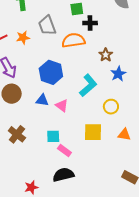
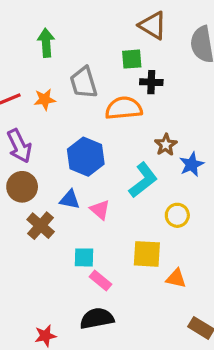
brown star: (106, 55) -> (166, 145), moved
brown cross: (17, 134) -> (41, 226), moved
orange triangle: (124, 135) -> (176, 278), moved

